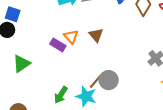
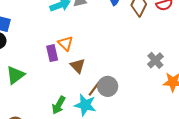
brown triangle: (96, 35) -> (78, 66), moved
purple rectangle: (58, 45) -> (52, 53), turned 49

